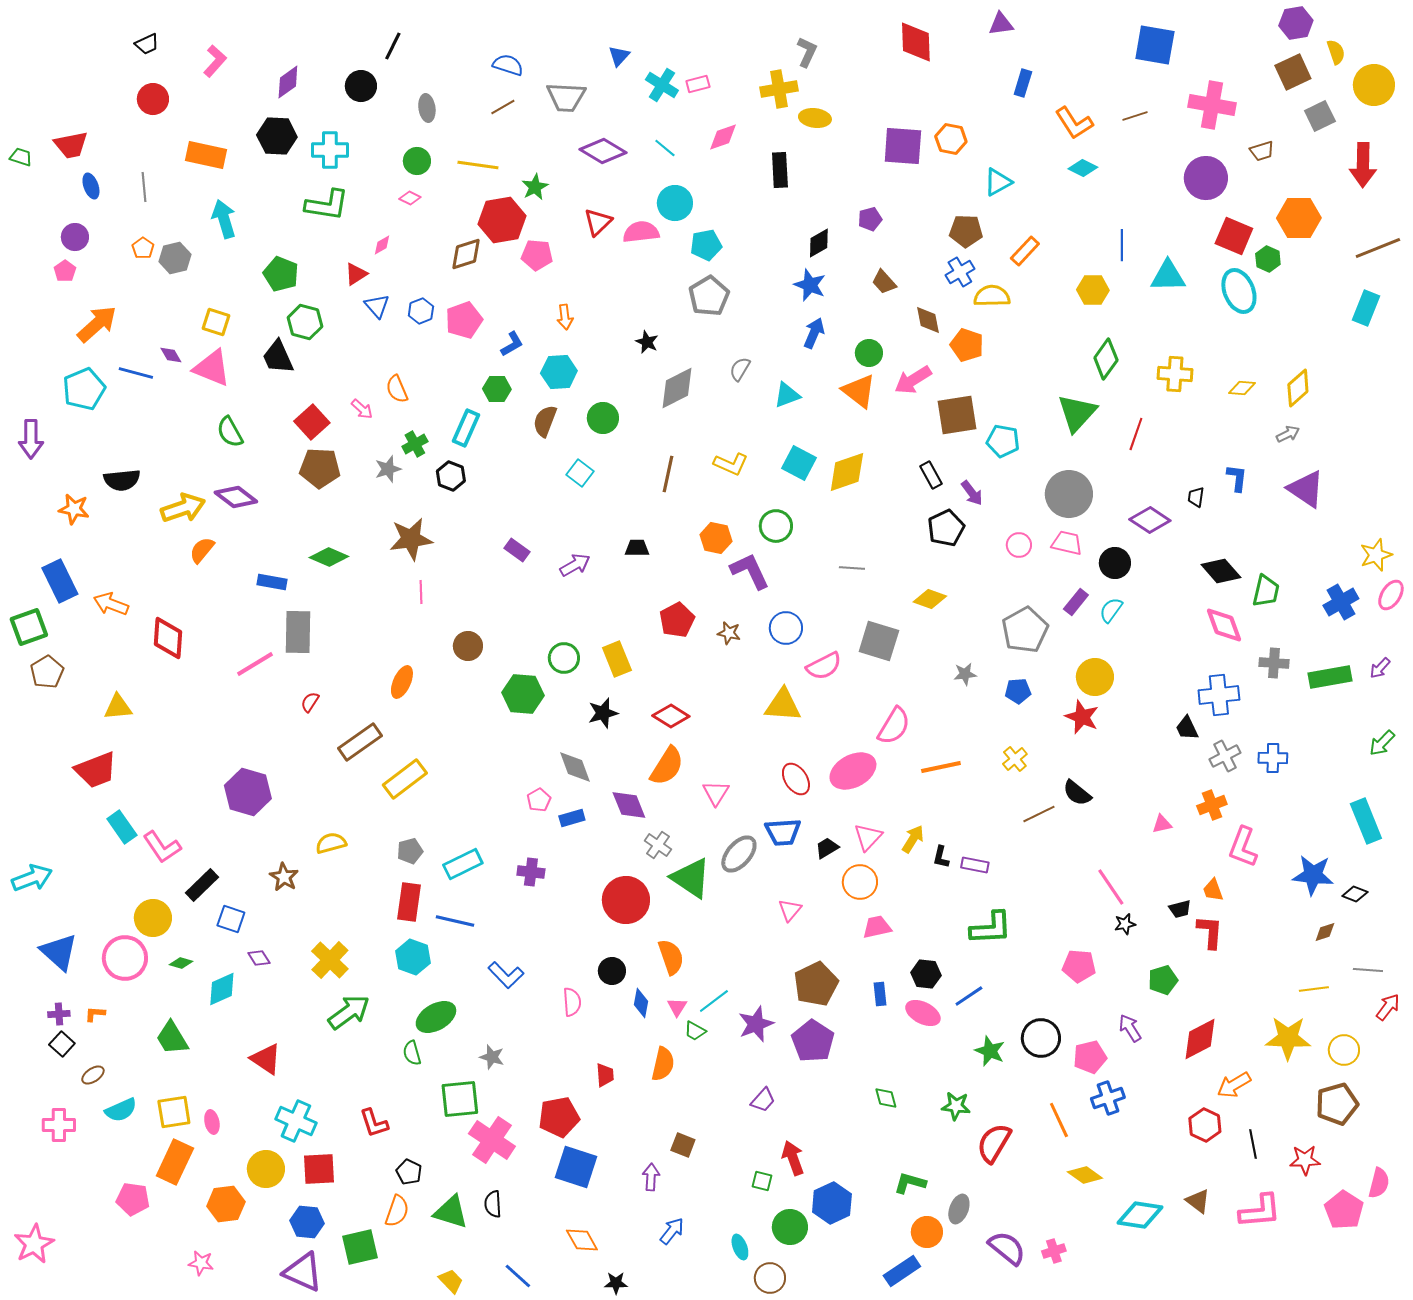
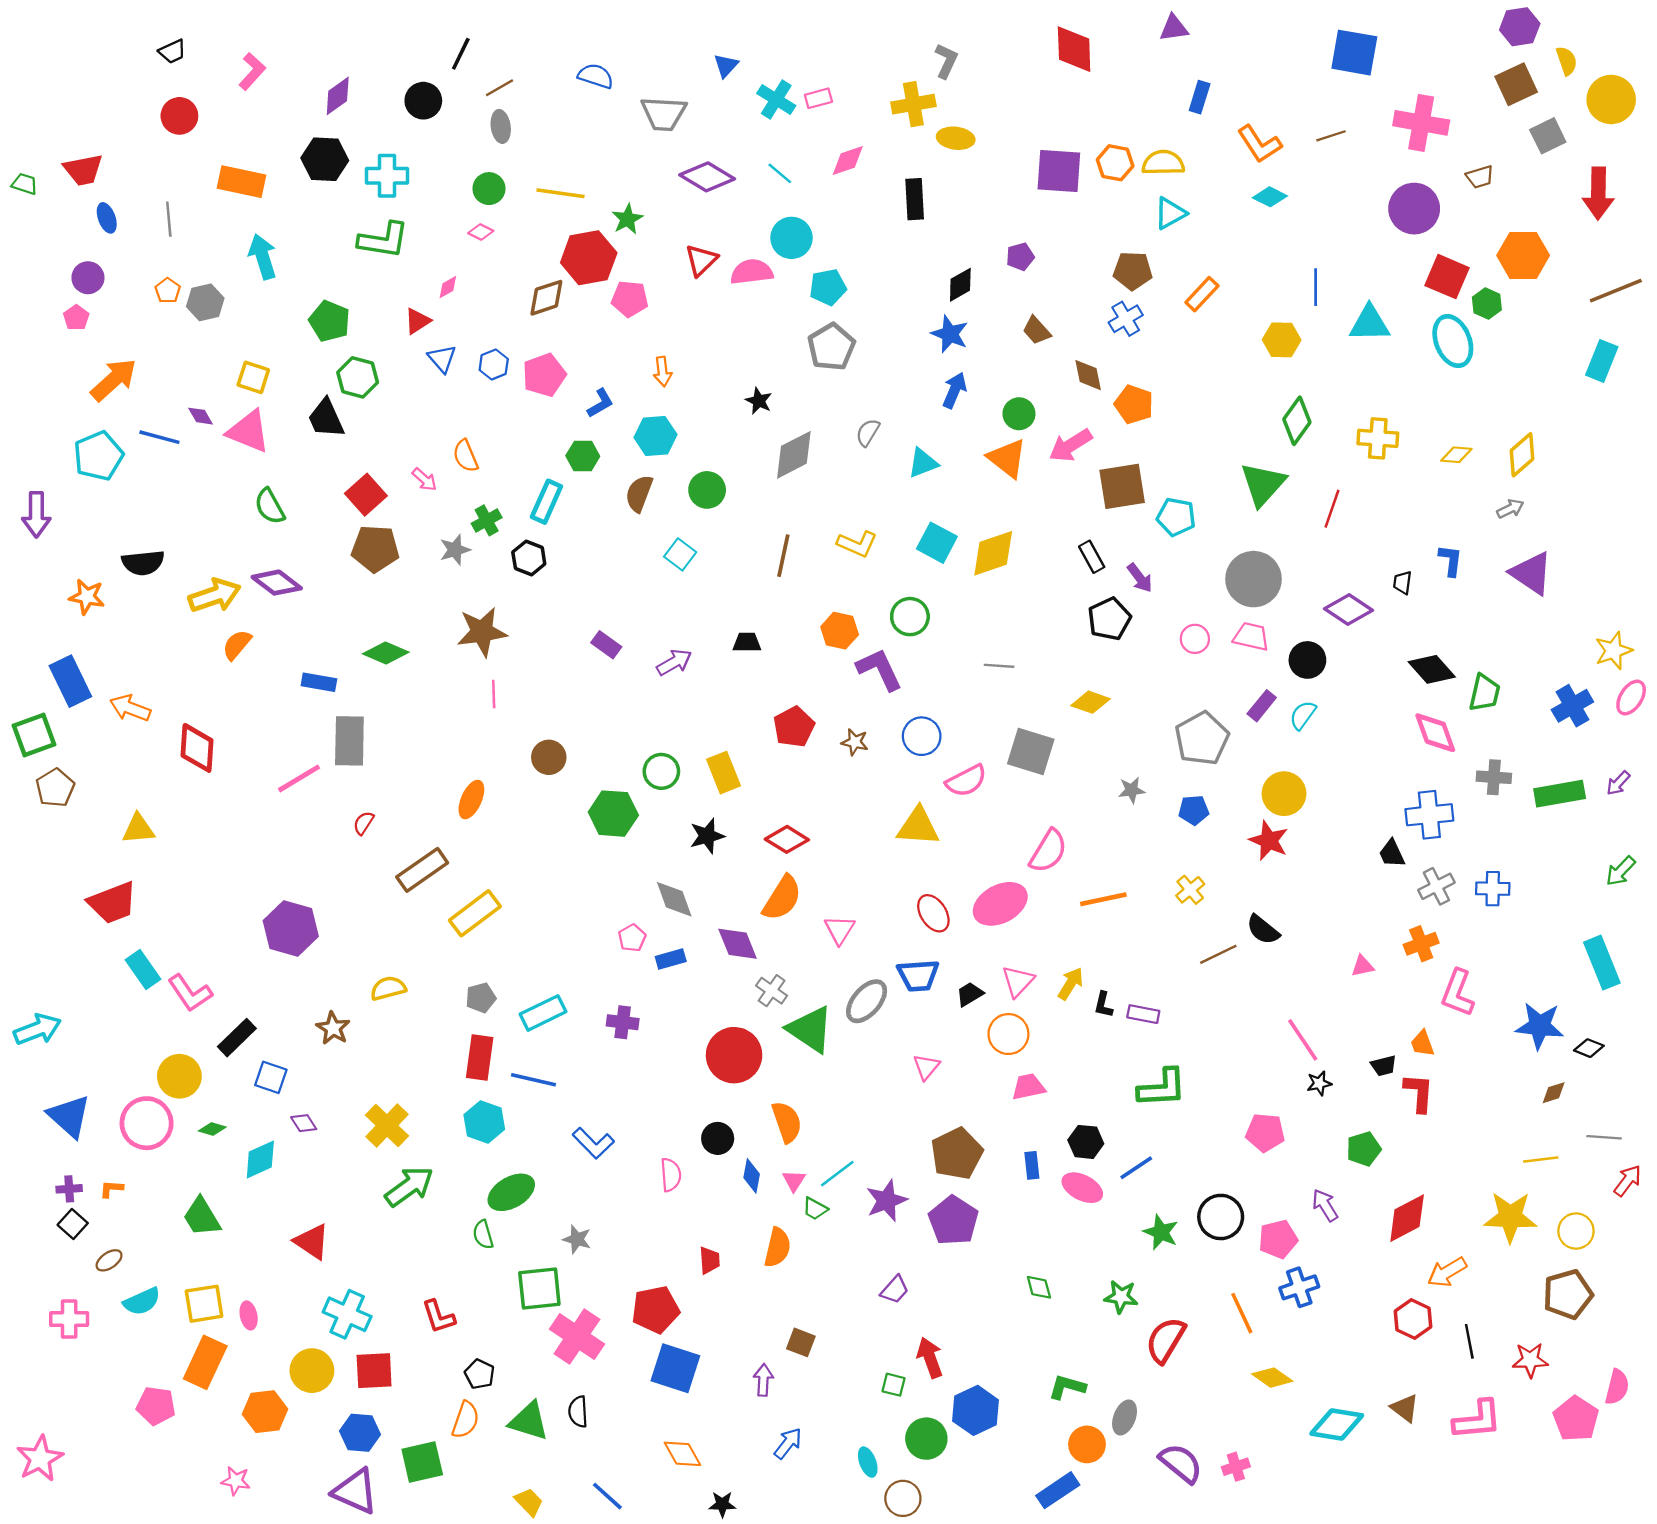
brown line: (503, 107) -> (500, 88), moved
yellow semicircle: (992, 296) -> (1163, 163), moved

